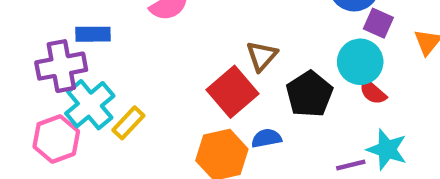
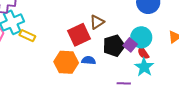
purple square: (378, 23) -> (130, 45), moved
yellow rectangle: (128, 123) -> (27, 36), turned 56
cyan star: (387, 150) -> (144, 67), moved

